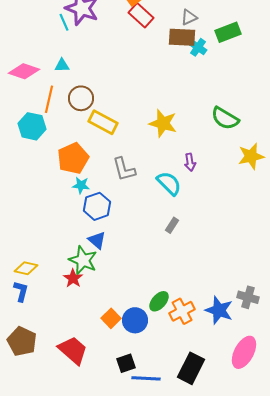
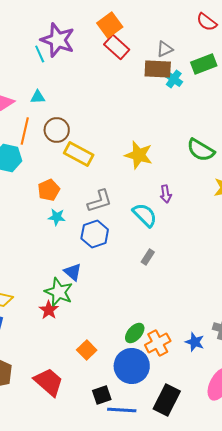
orange pentagon: (73, 158) -> (49, 190), size x0.7
gray L-shape: (124, 169) -> (100, 201), turned -92
blue hexagon: (97, 206) -> (95, 234), moved
blue star: (219, 310) -> (195, 342), size x0.7
blue circle: (135, 320) -> (132, 366), moved, size x1.4

